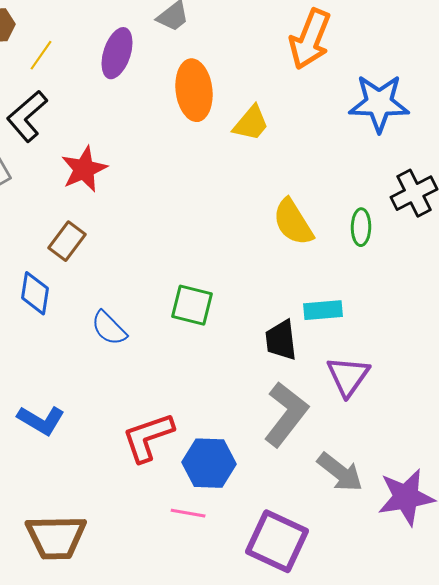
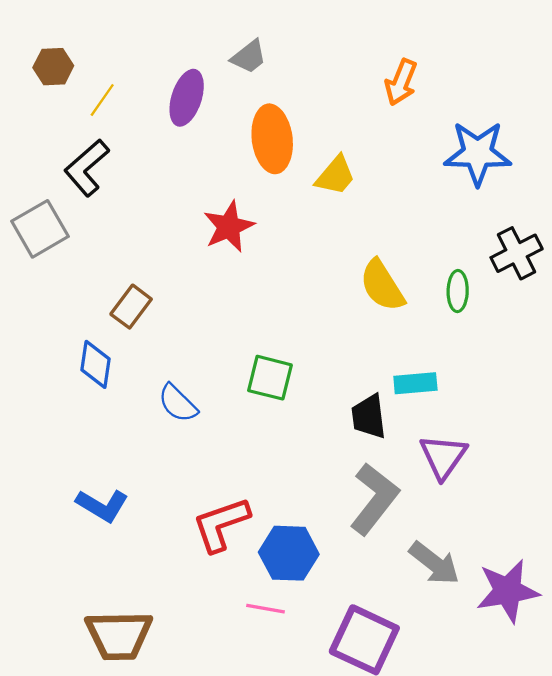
orange arrow: (310, 39) -> (401, 82), size x0.7
red star: (84, 169) -> (229, 227), moved

